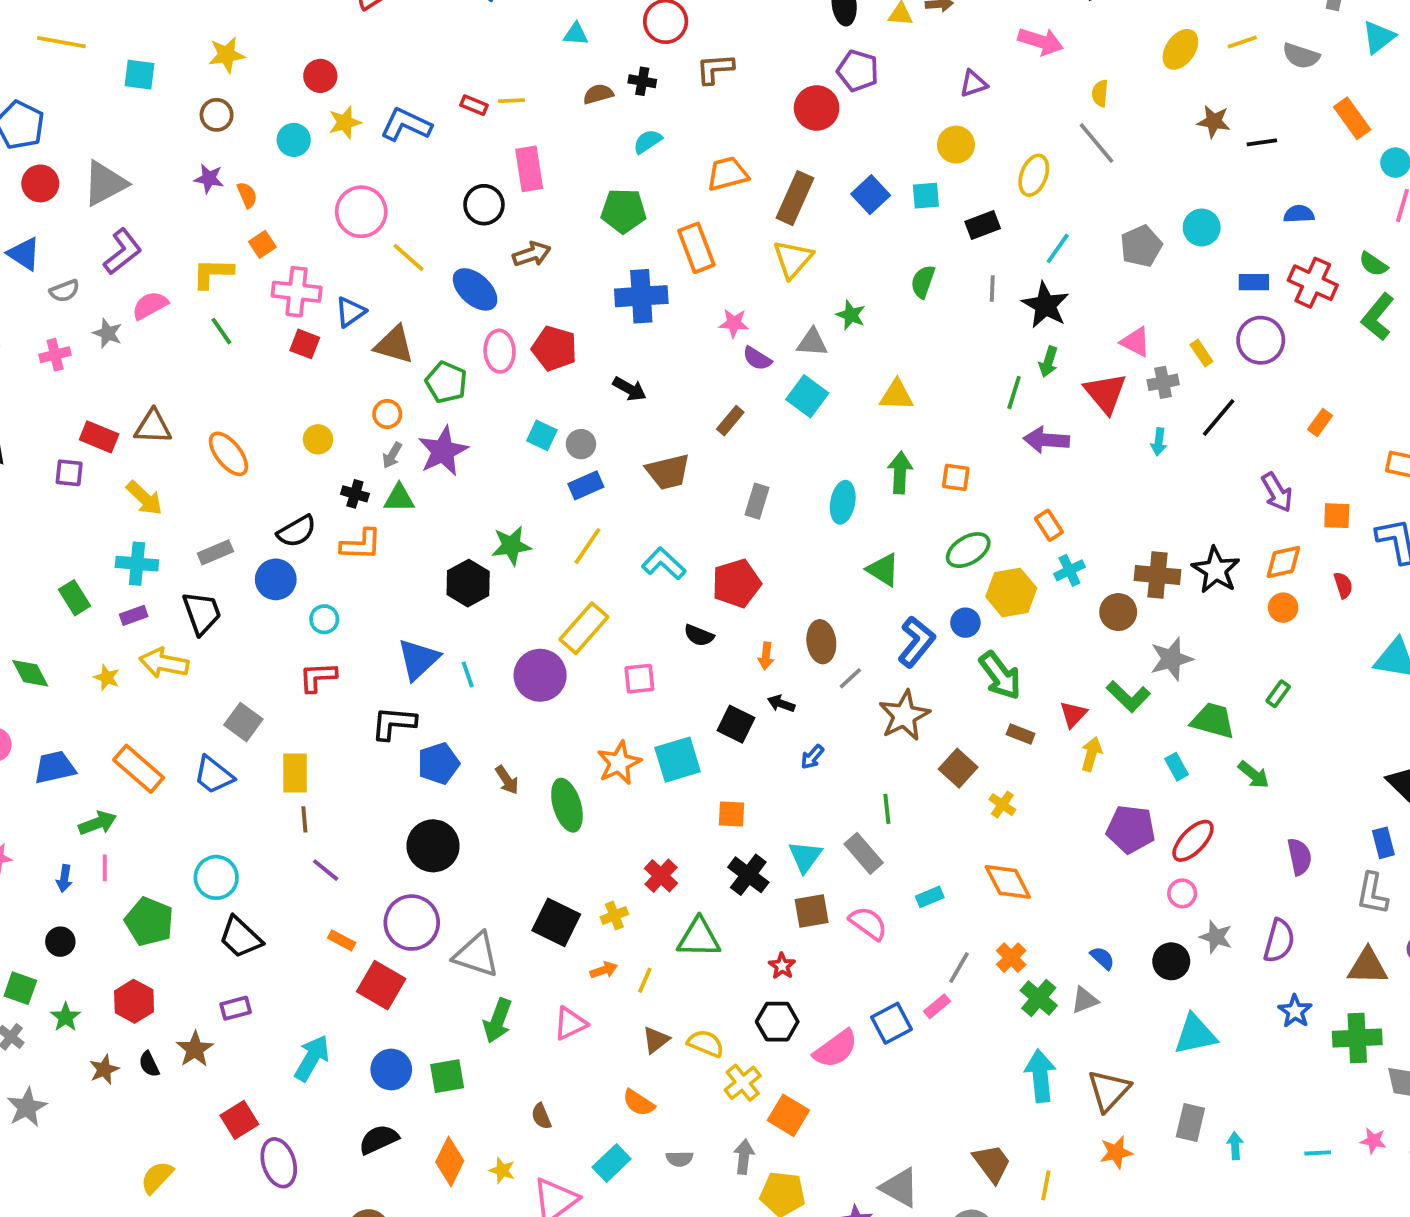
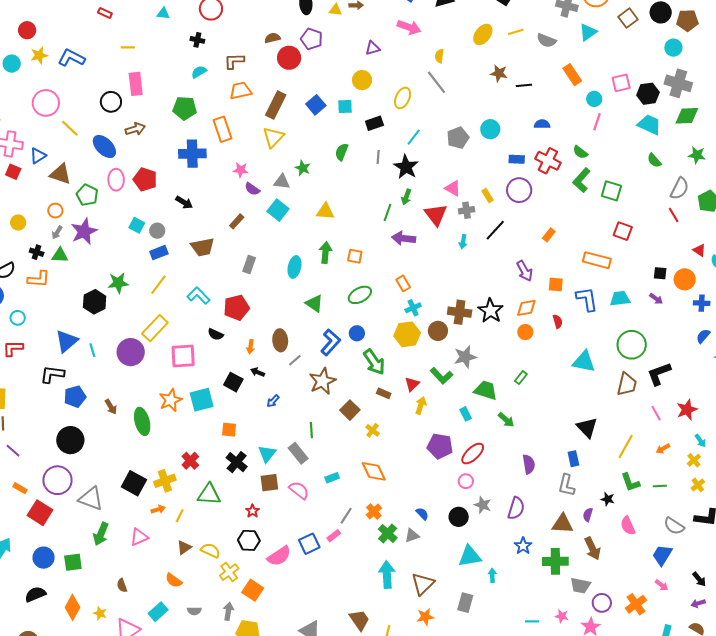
brown L-shape: (715, 69) -> (234, 61), moved
brown semicircle: (598, 94) -> (272, 38), moved
red rectangle: (474, 105) -> (105, 13), moved
yellow hexagon: (1011, 592) -> (407, 334), moved
pink square: (639, 679) -> (183, 356), size x1.5
yellow cross: (614, 916) -> (165, 481), size x1.5
cyan arrow: (1235, 1146) -> (492, 575), moved

